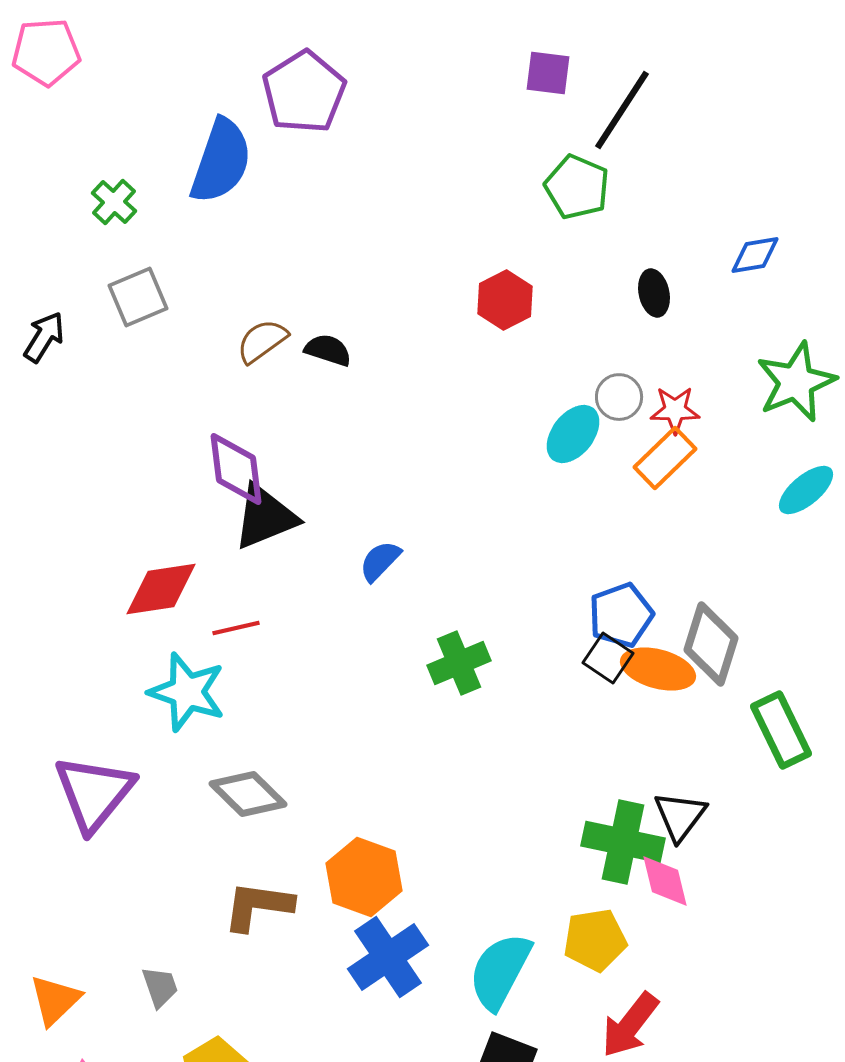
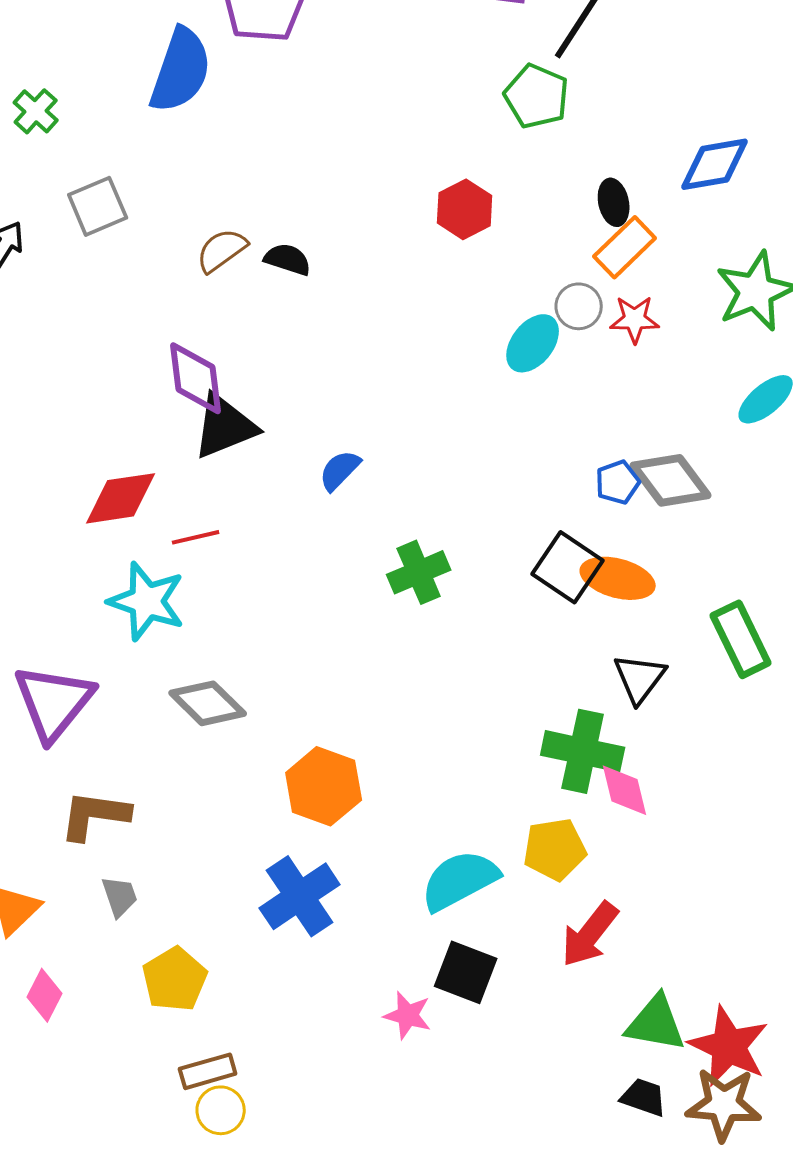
green cross: (114, 202) -> (36, 111), moved
blue diamond: (755, 255) -> (715, 164), size x1.4
orange rectangle: (665, 458) -> (625, 247), moved
blue pentagon: (621, 615) -> (618, 482), moved, size x0.7
gray diamond: (711, 644) -> (671, 480), moved, turned -54
black square: (608, 658) -> (568, 567), size x1.4
black triangle: (680, 816) -> (640, 678), moved
brown L-shape: (258, 906) -> (95, 815), moved
blue cross: (388, 957) -> (300, 896), moved
cyan semicircle: (500, 971) -> (460, 880), turned 34

